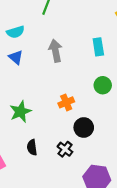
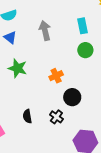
green circle: (103, 85) -> (85, 50), moved
green star: (20, 112) -> (18, 68), moved, turned -30

